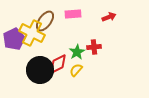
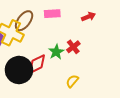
red cross: (94, 47) -> (73, 47), turned -32
yellow semicircle: (76, 70) -> (72, 81), moved

